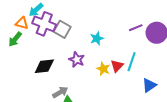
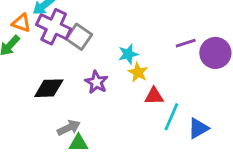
cyan line: (132, 62) -> (171, 117), moved
red triangle: (117, 66) -> (154, 96), turned 40
yellow star: (103, 69) -> (138, 72), moved

